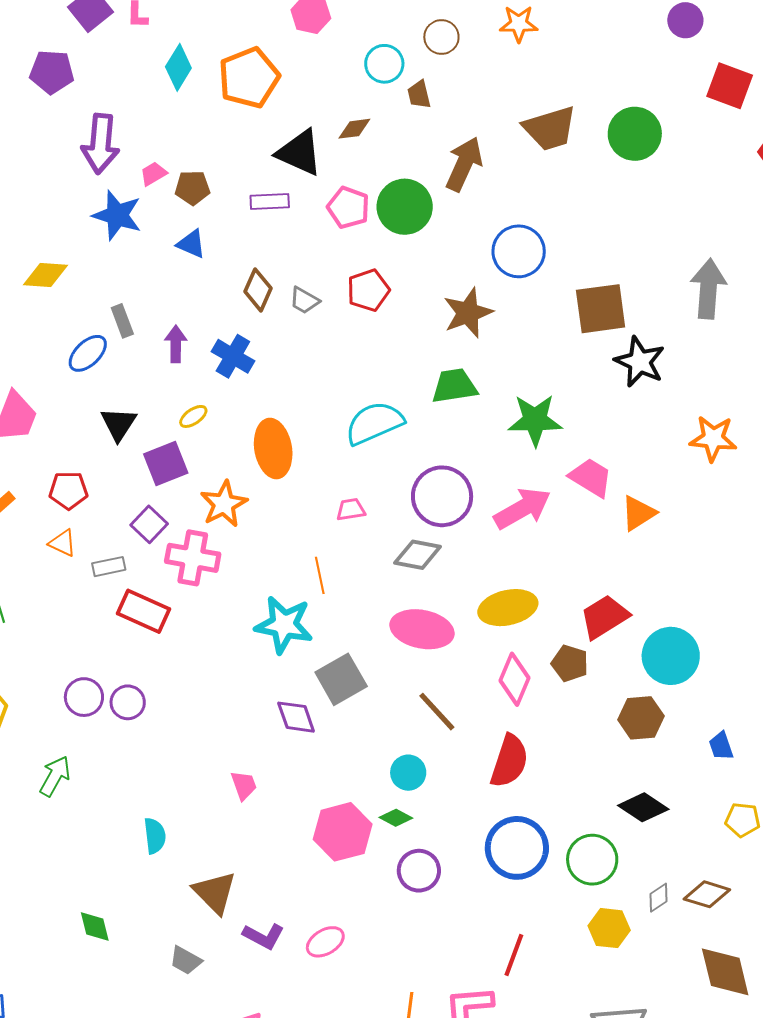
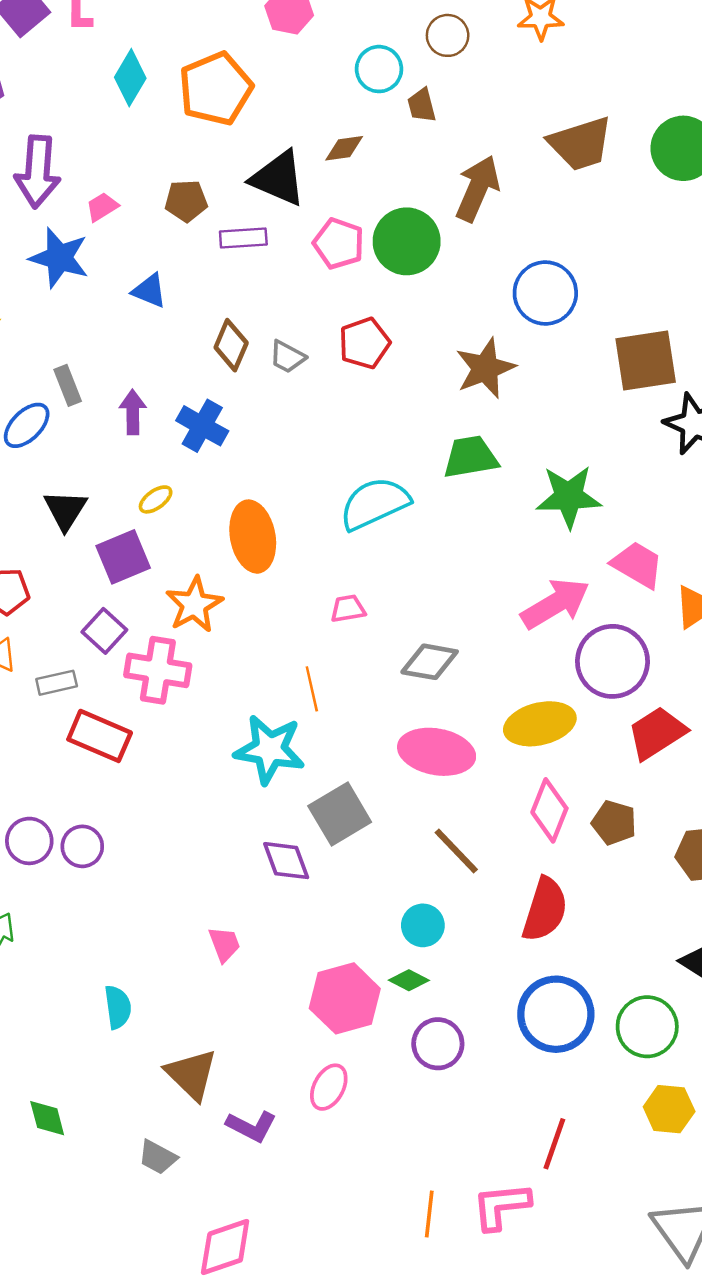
brown pentagon: (192, 188) -> (186, 201), moved
purple circle: (442, 496) -> (612, 661), moved
brown pentagon: (570, 663) -> (614, 823), moved
pink ellipse: (325, 942) -> (329, 1087), moved, turned -30

